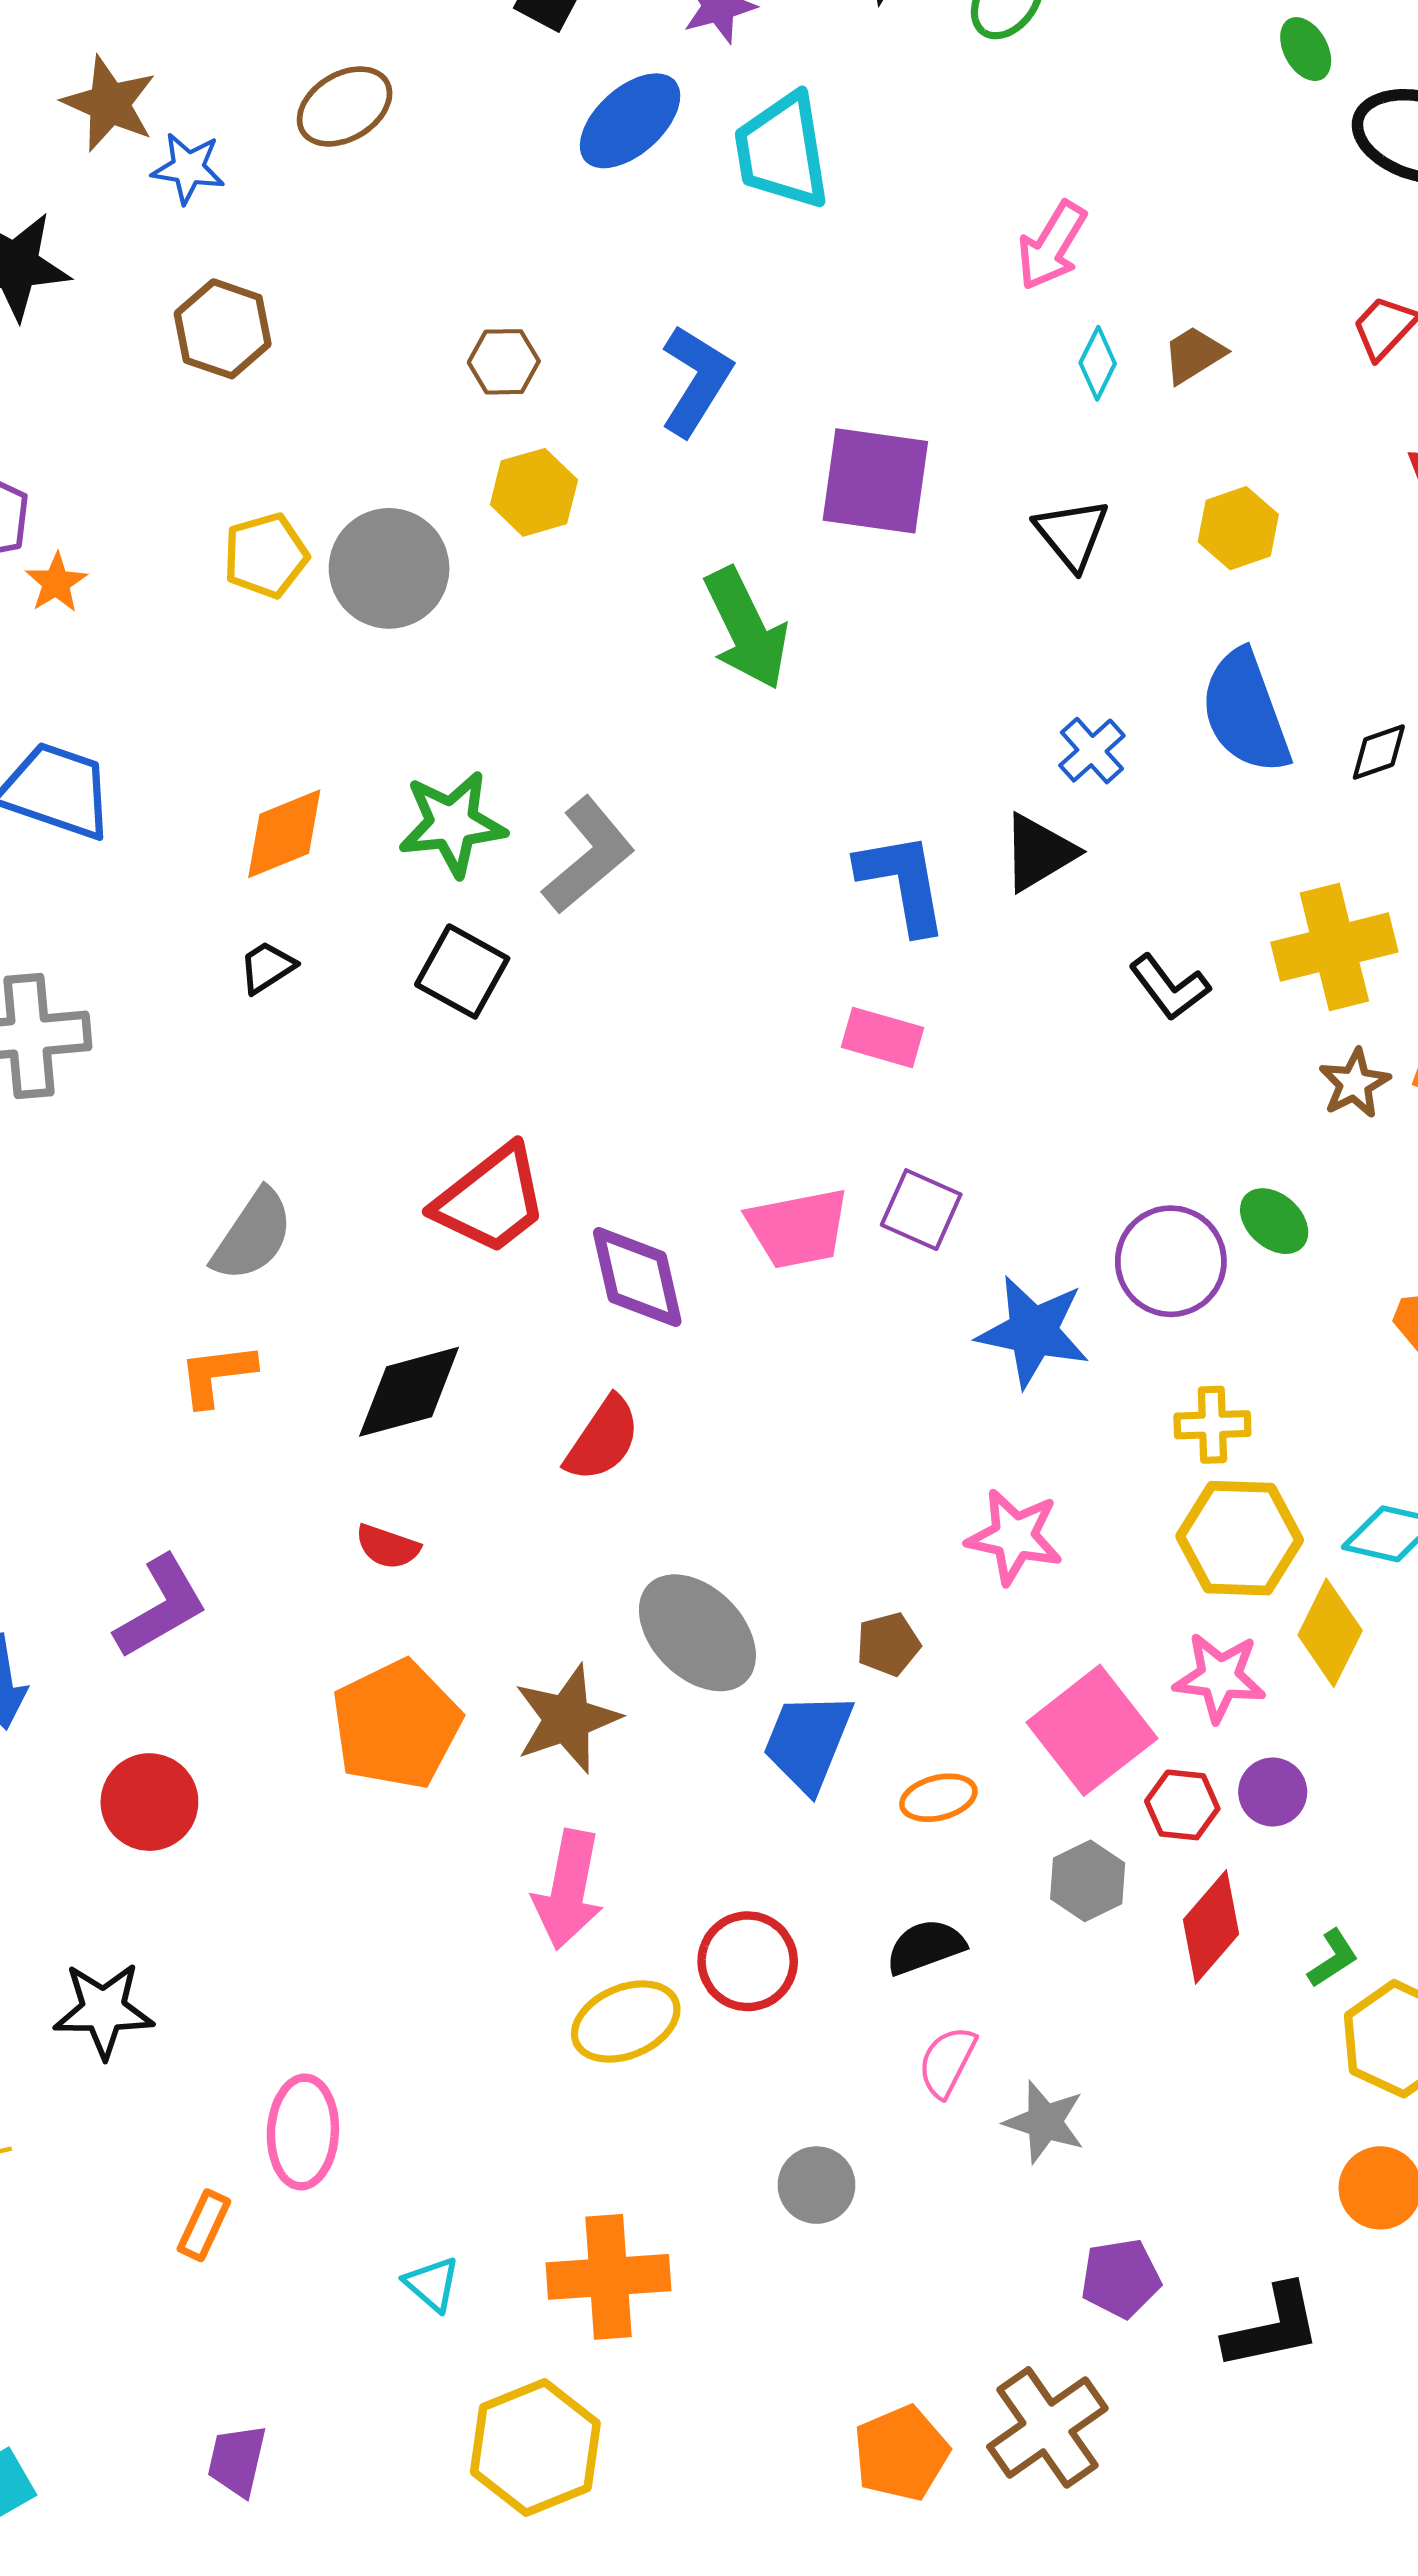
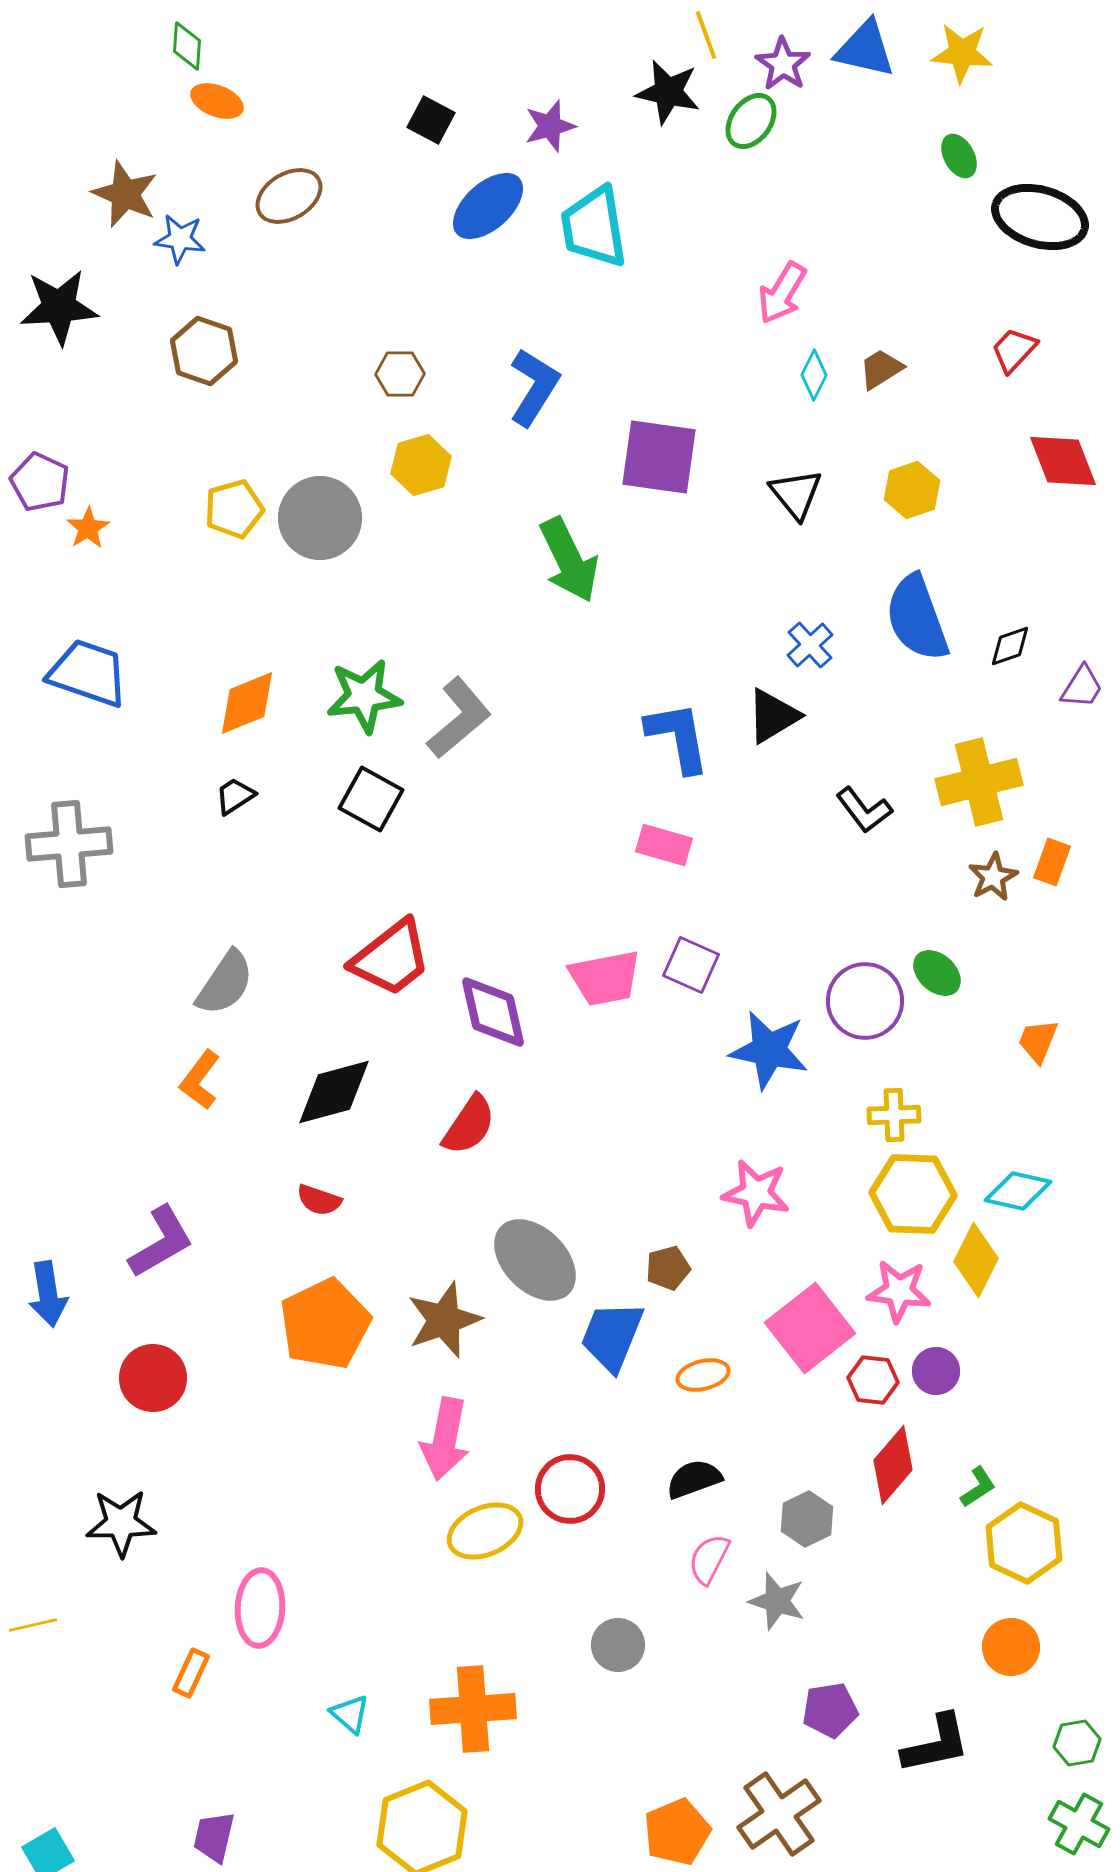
orange L-shape: (217, 1375) -> (200, 1080), turned -46
gray hexagon: (1088, 1881) -> (807, 1519), moved

